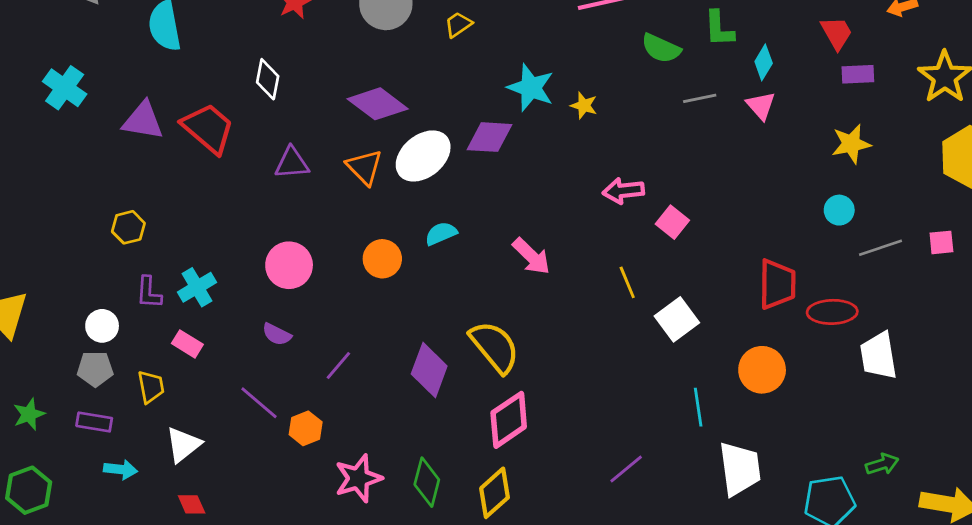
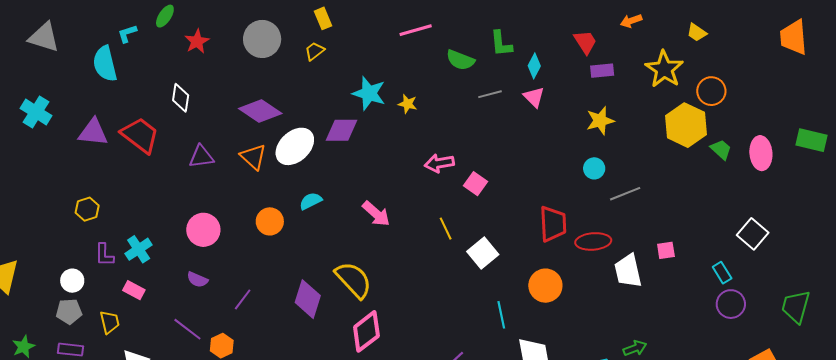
pink square: (941, 242) -> (666, 250), moved

